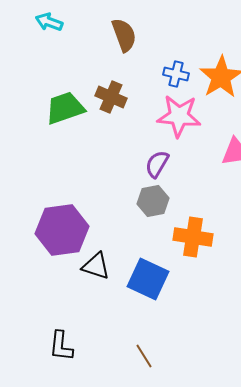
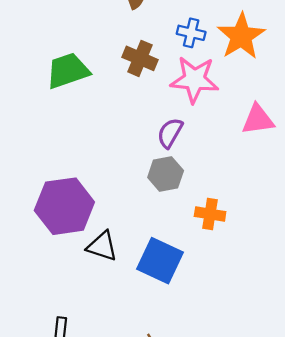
brown cross: (111, 97) -> (140, 58), moved
orange cross: (193, 237) -> (210, 214), size x0.7

